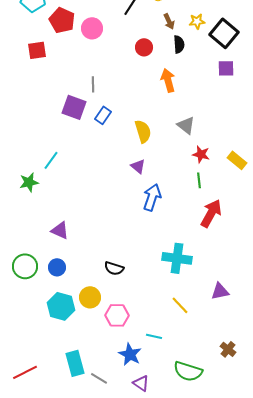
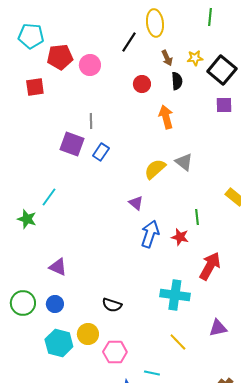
red pentagon: (62, 20) -> (60, 57), turned -30
yellow semicircle: (143, 131) -> (155, 169), moved, turned -115
red star: (201, 154) -> (180, 237), moved
green star: (29, 182) -> (27, 219), turned 30
red arrow: (211, 213) -> (210, 266), moved

